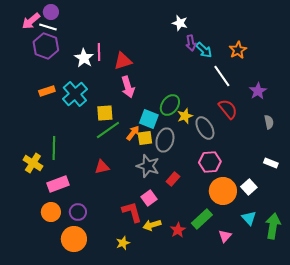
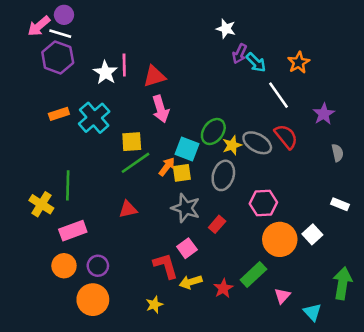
purple arrow: (191, 43) -> (240, 54), turned 35
gray ellipse: (205, 128) -> (257, 143), moved, turned -30
gray ellipse: (165, 140) -> (223, 175), moved
cyan triangle: (249, 218) -> (312, 312), moved

